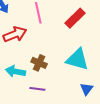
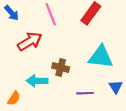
purple line: (37, 89) -> (85, 93), moved

